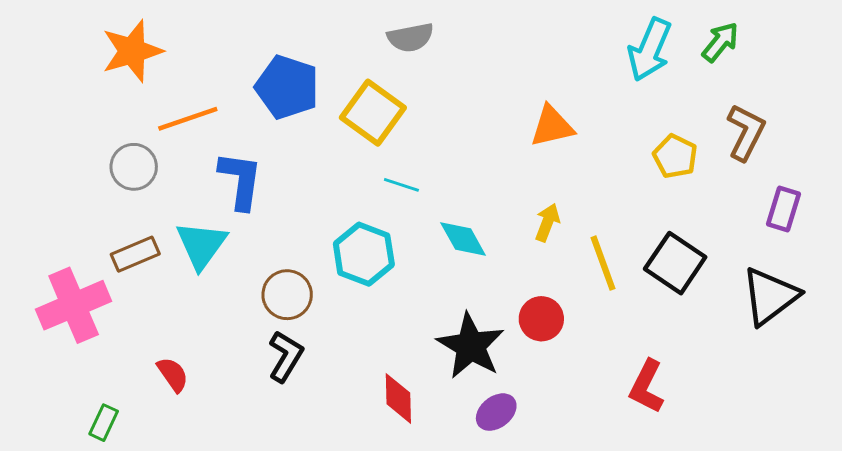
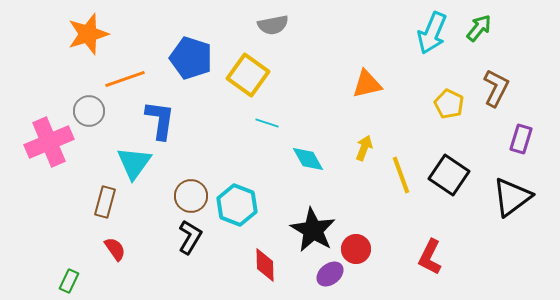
brown rectangle: (135, 254) -> (105, 202), moved, turned -52
cyan hexagon: (364, 254) -> (237, 205), moved
pink cross: (74, 305) -> (49, 142), moved
red circle: (541, 319) -> (356, 249), moved

